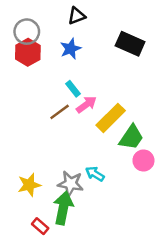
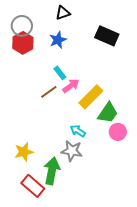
cyan arrow: (95, 174) -> (78, 131), moved
gray star: (71, 184) -> (72, 151), moved
red rectangle: (40, 226) -> (33, 186), size x1.6

